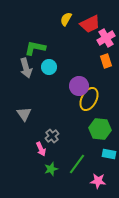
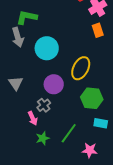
cyan circle: (49, 67) -> (47, 48), moved, size x1.5
purple circle: (79, 86) -> (54, 84), moved

